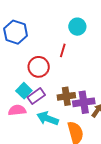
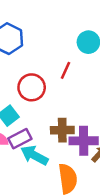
purple rectangle: (36, 96) -> (20, 139), moved

